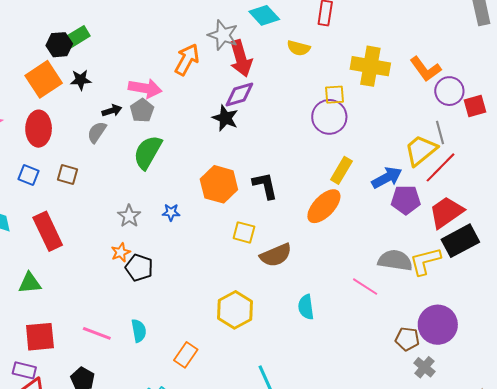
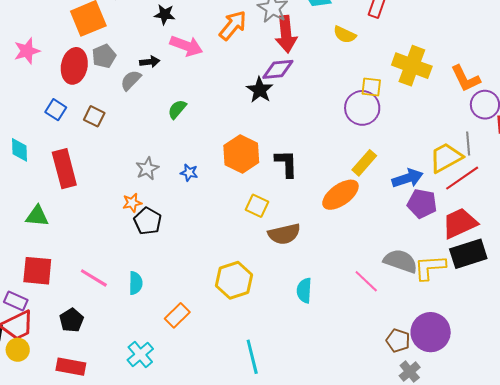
black star: (81, 80) -> (165, 14), moved
gray pentagon: (142, 110) -> (104, 56), moved
green semicircle: (148, 152) -> (177, 109), size x0.6

